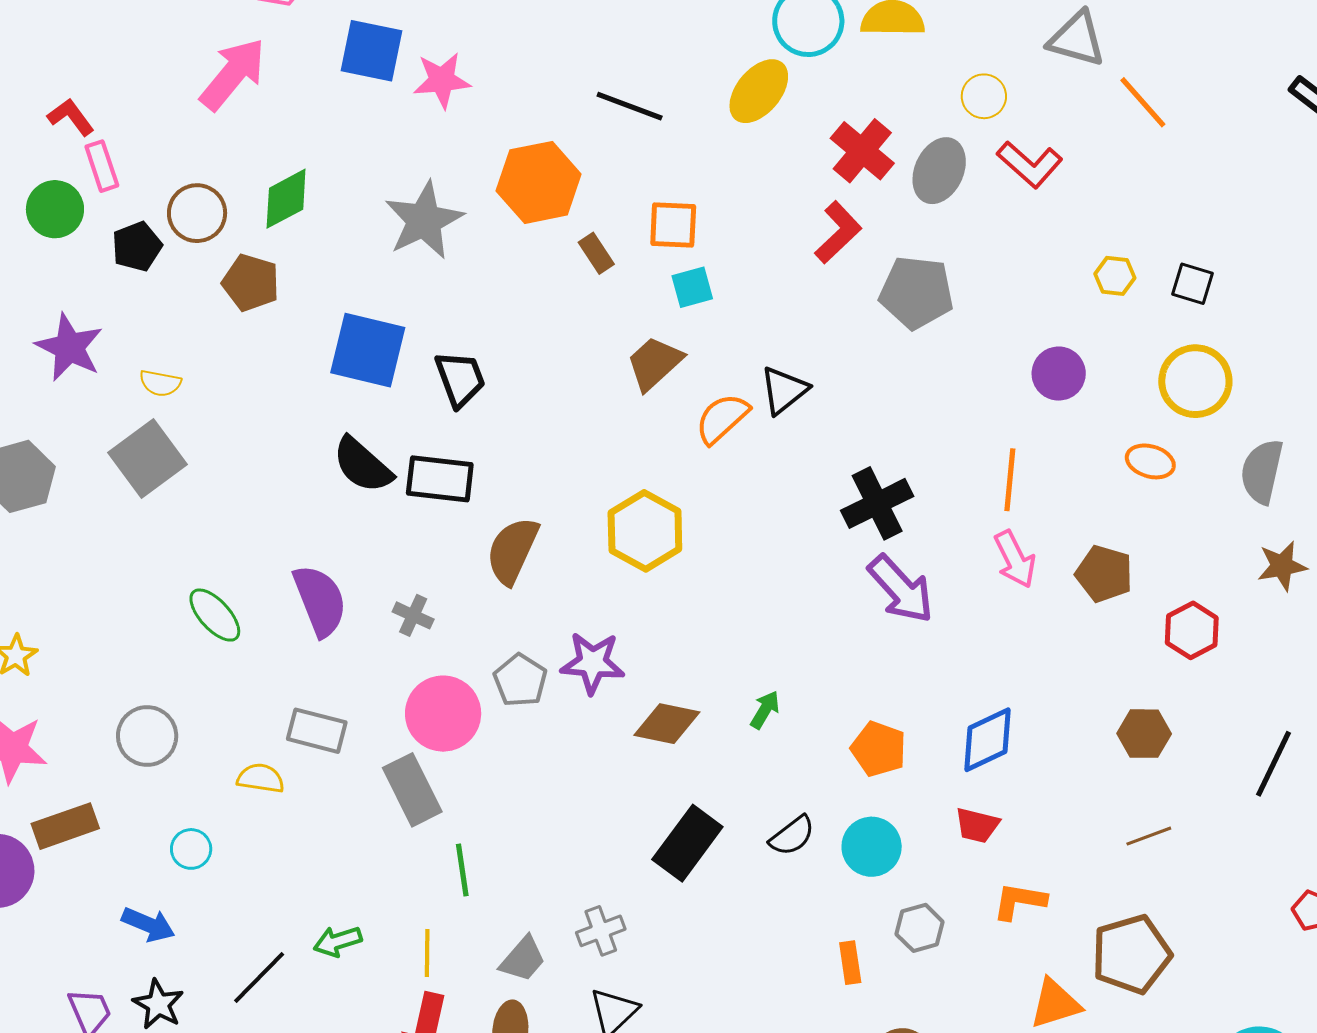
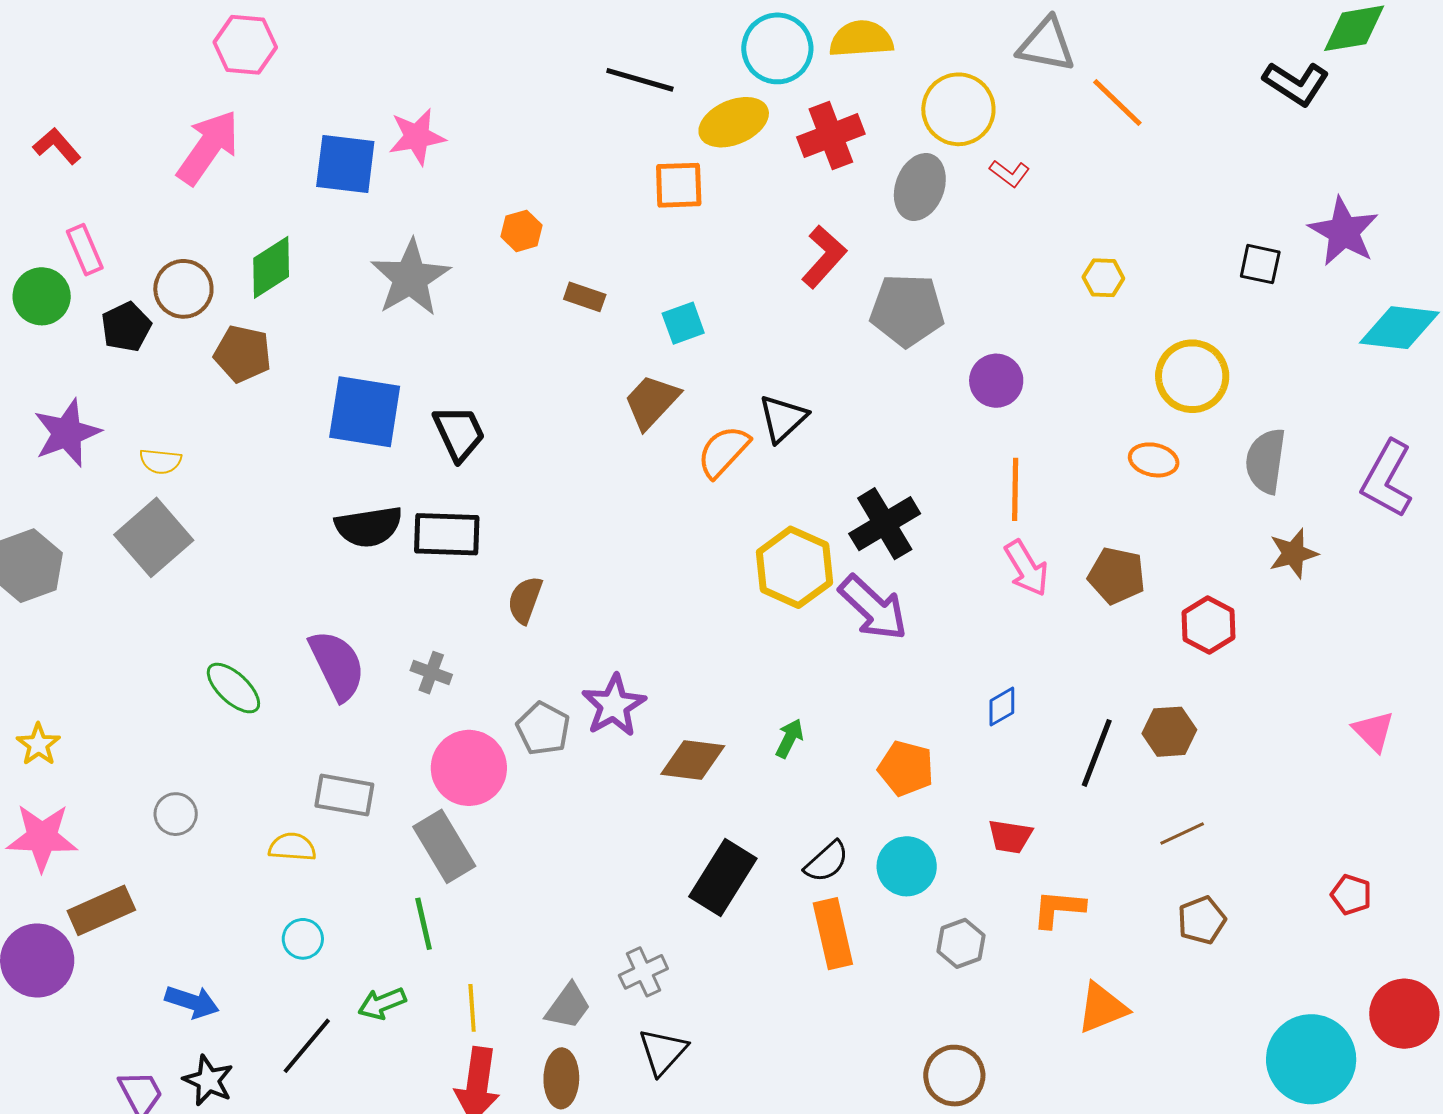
blue square: (372, 51) -> (345, 164), moved
yellow ellipse: (759, 91) -> (734, 122), turned 32
yellow circle: (984, 96) -> (958, 109), size x1.6
black line: (630, 106) -> (640, 80), moved
red L-shape: (71, 117) -> (57, 146), moved
red cross: (862, 151) -> (831, 136), moved, turned 34
red L-shape: (1030, 164) -> (1010, 173), size x0.6
orange hexagon: (539, 182) -> (522, 231), size x0.5
orange square: (673, 225) -> (679, 185), moved
brown rectangle: (596, 253) -> (585, 297), turned -33
black square: (1193, 284) -> (1260, 264), moved
purple star: (69, 347) -> (67, 433), turned 30
purple circle: (1059, 374) -> (996, 381), moved
black semicircle: (363, 465) -> (369, 527), turned -46
yellow hexagon: (645, 531) -> (794, 567), moved
brown semicircle: (512, 551) -> (525, 600), size x0.7
purple arrow: (901, 589) -> (873, 608), moved
purple star: (593, 663) -> (614, 705), turned -30
gray circle: (147, 736) -> (176, 814), size x0.7
blue diamond: (987, 740) -> (1002, 707), moved, size x0.6
black line: (1274, 764) -> (1097, 753), moved
cyan circle: (191, 849) -> (303, 939), moved
green line: (462, 870) -> (424, 924), moved
brown pentagon: (1131, 954) -> (1202, 920), moved, size x0.6
orange rectangle: (850, 963) -> (833, 934), moved, size x1.6

